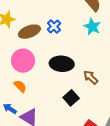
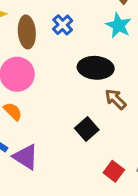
brown ellipse: (29, 32) -> (27, 32), turned -75
black ellipse: (62, 64) -> (96, 68), moved

